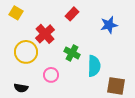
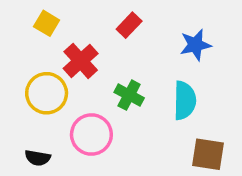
yellow square: (16, 13) -> (47, 23), moved
cyan semicircle: (94, 66) -> (185, 100), moved
pink circle: (51, 75) -> (91, 135), size x1.5

